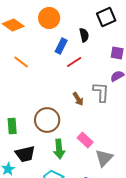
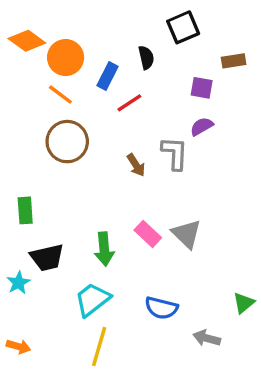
orange circle: (49, 18) -> (66, 58), moved
orange line: (21, 62) -> (60, 95), moved
brown circle: (47, 120) -> (67, 142), moved
gray triangle: (104, 158) -> (186, 234), moved, turned -30

